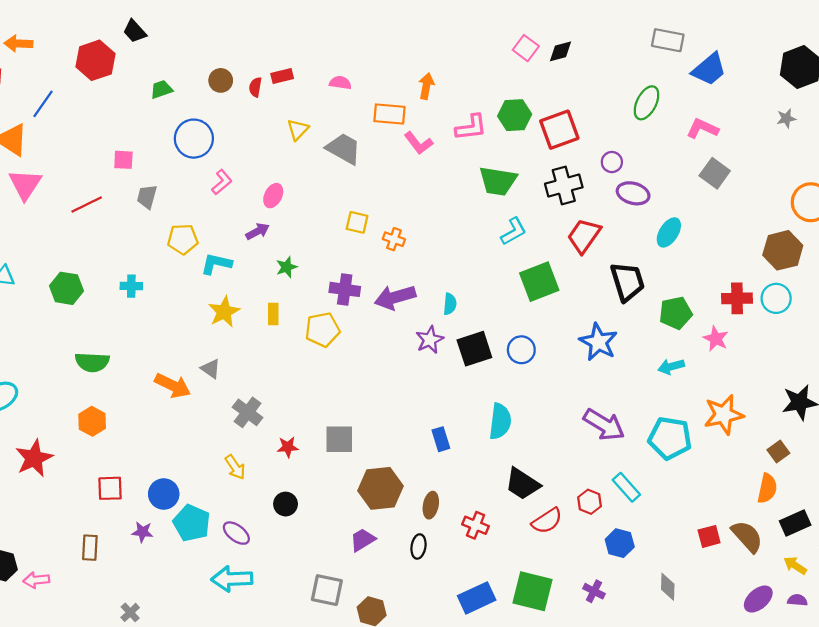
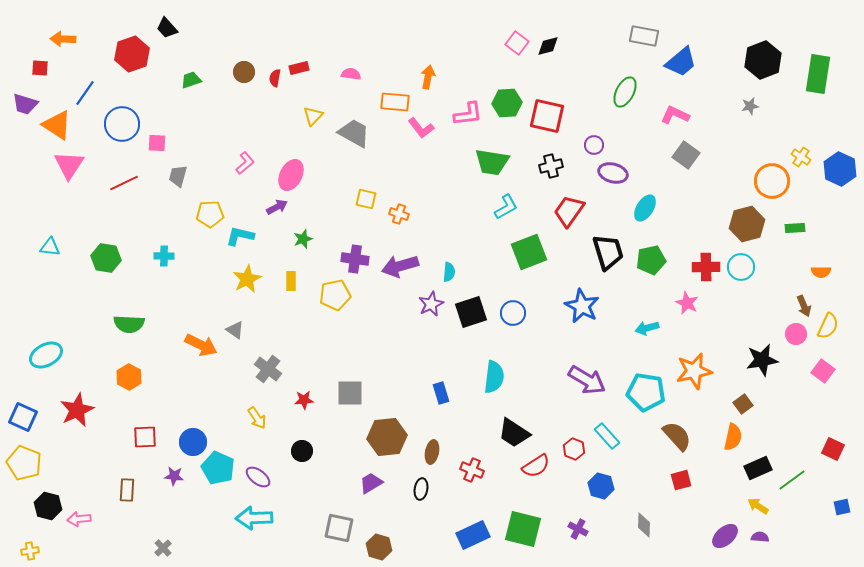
red square: (559, 130) -> (547, 116), turned 33
blue circle: (194, 139) -> (122, 124), moved
black cross: (564, 186) -> (551, 166), size x0.7
pink ellipse: (273, 196) -> (291, 175), size x1.4
green pentagon: (676, 313) -> (651, 260), moved
brown semicircle: (747, 536) -> (677, 436), moved

